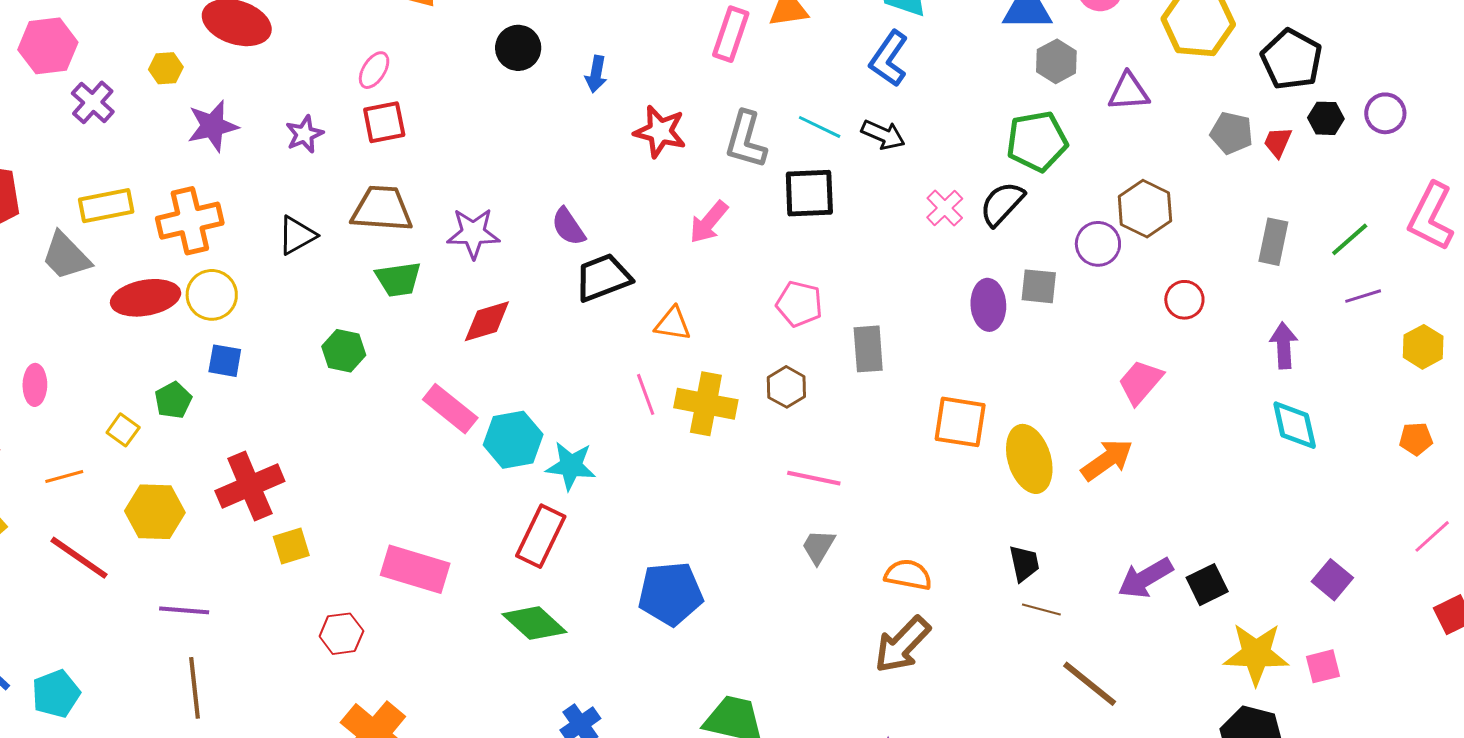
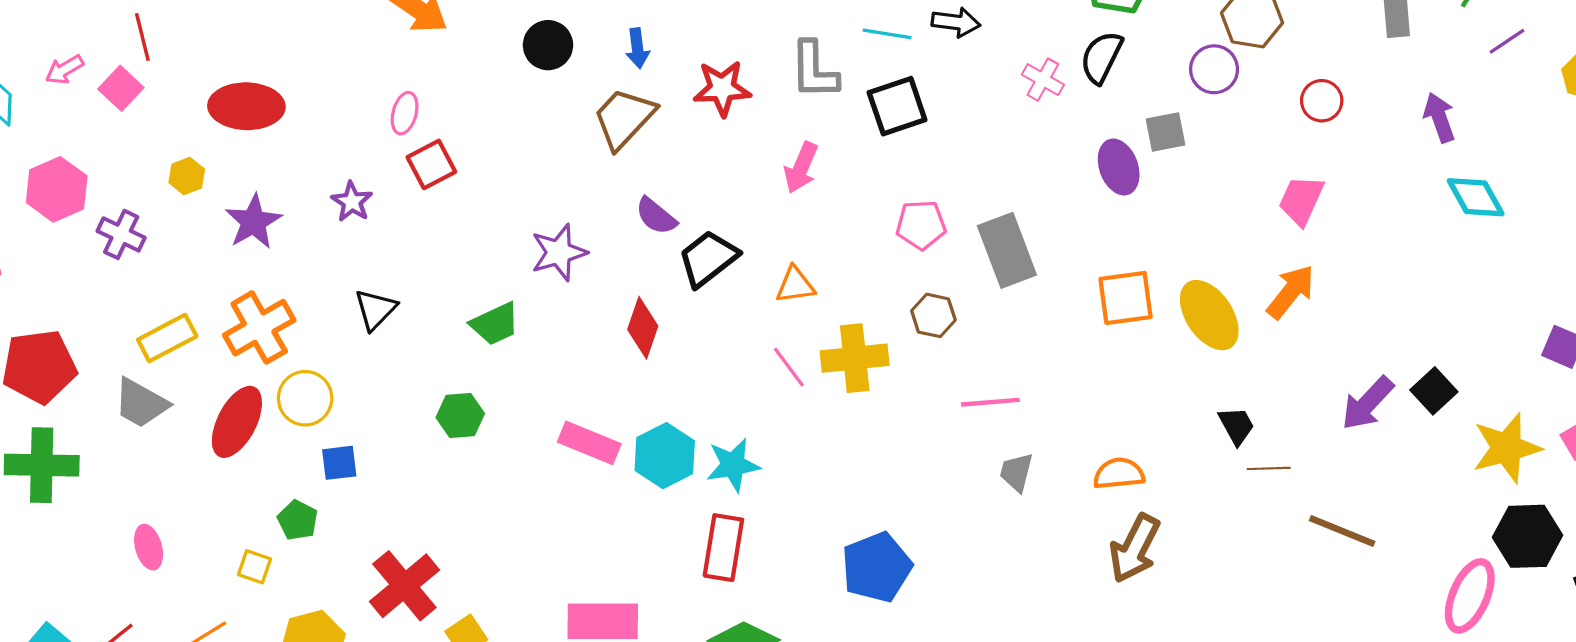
brown trapezoid: (382, 209) -> (624, 118), moved, turned -34
red ellipse: (146, 298) -> (237, 422), turned -36
red diamond: (487, 321) -> (643, 328), moved, turned -38
gray rectangle: (868, 349) -> (1007, 250), size x1.4

